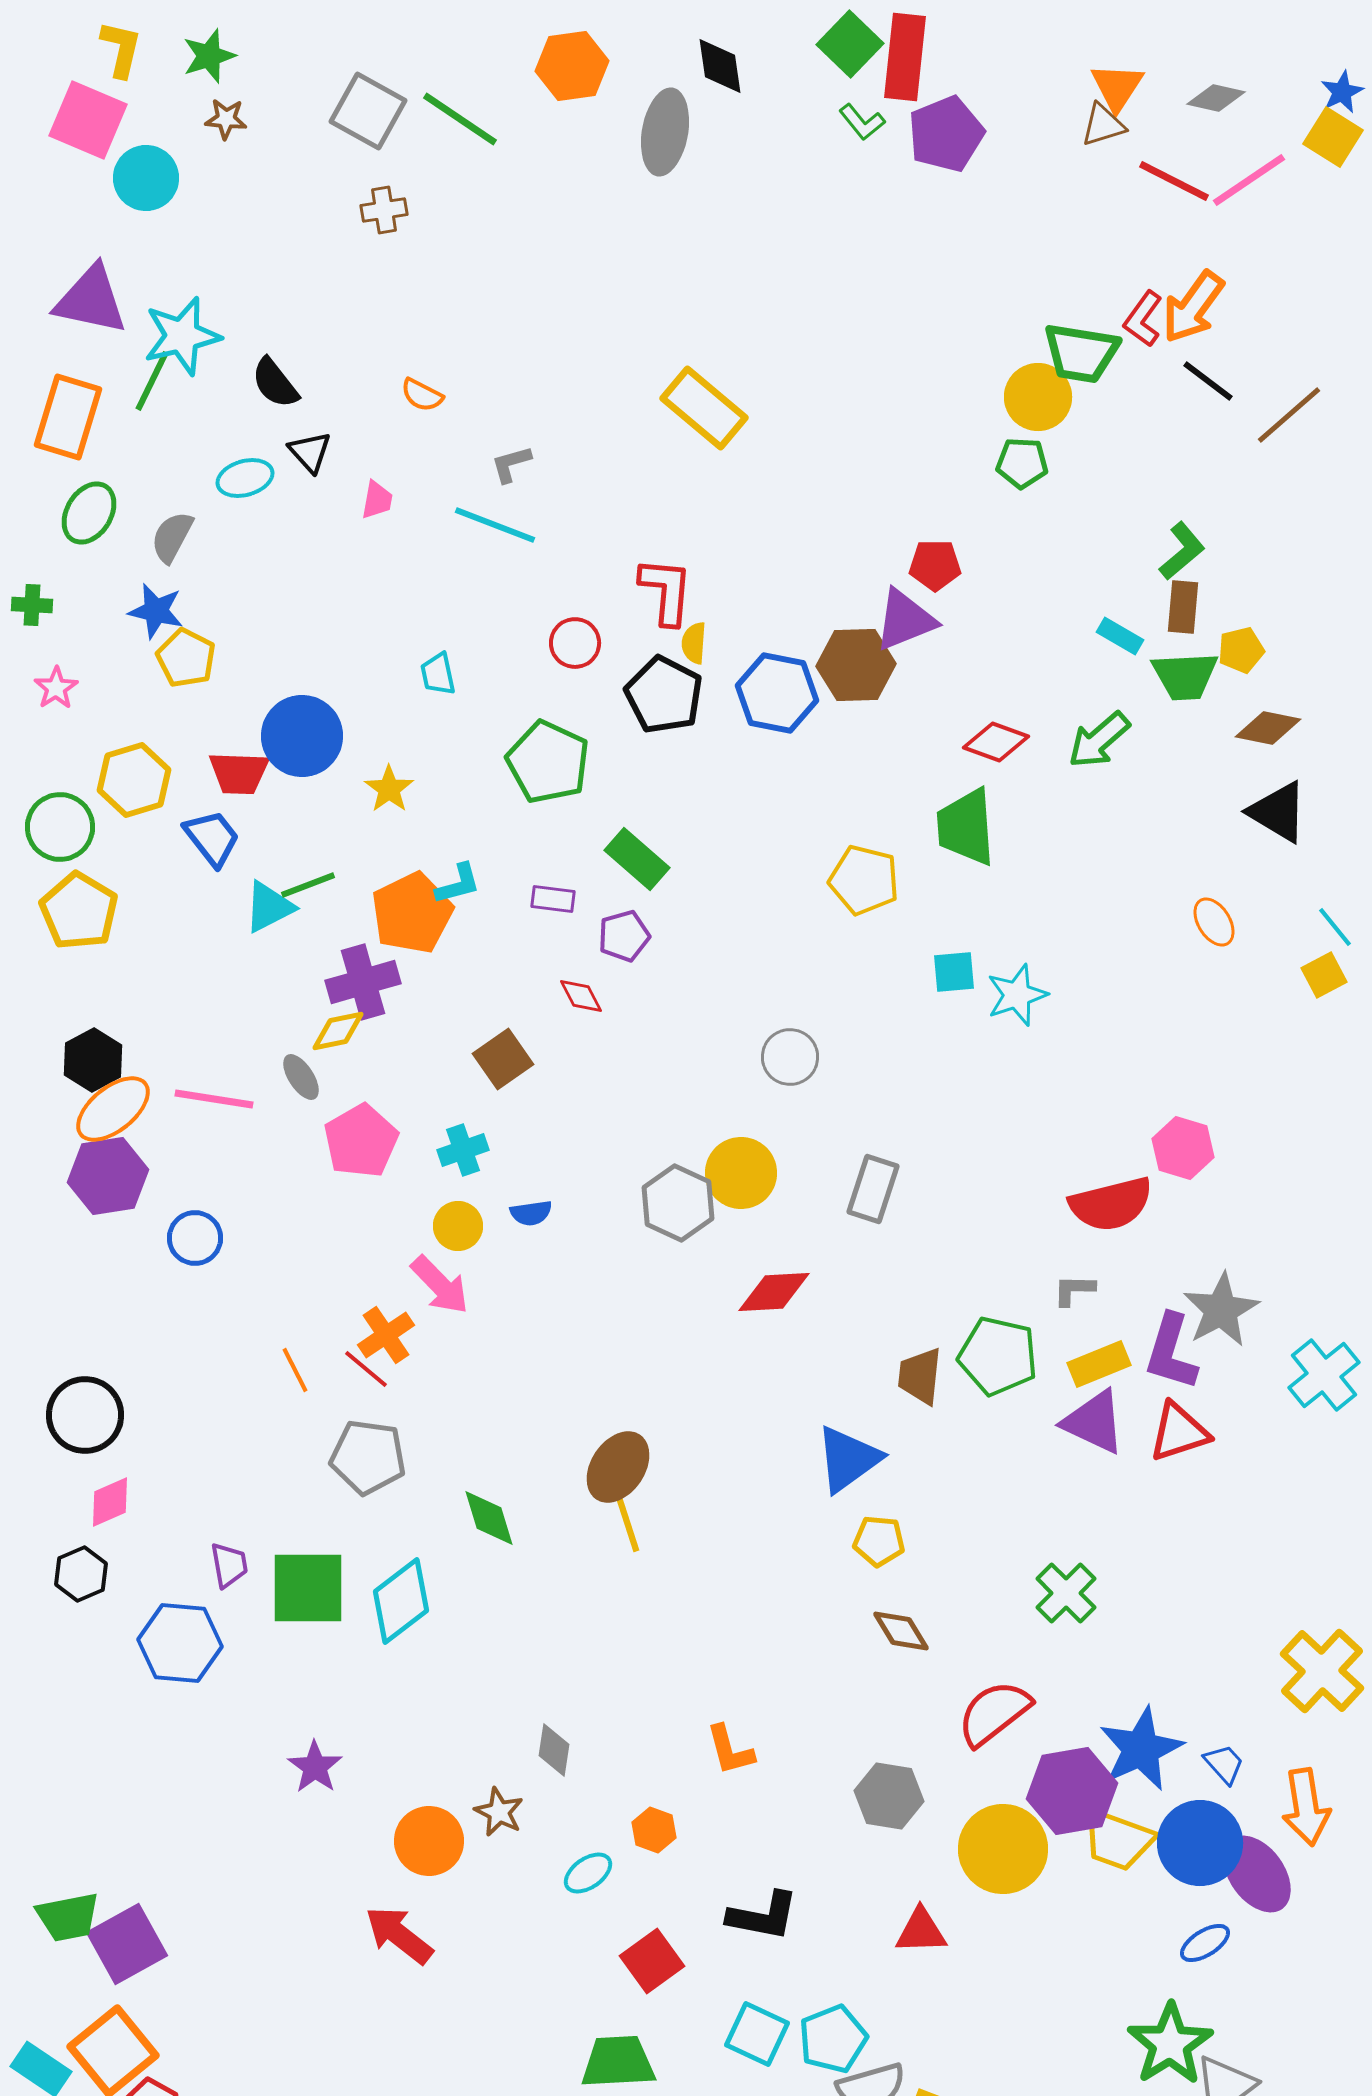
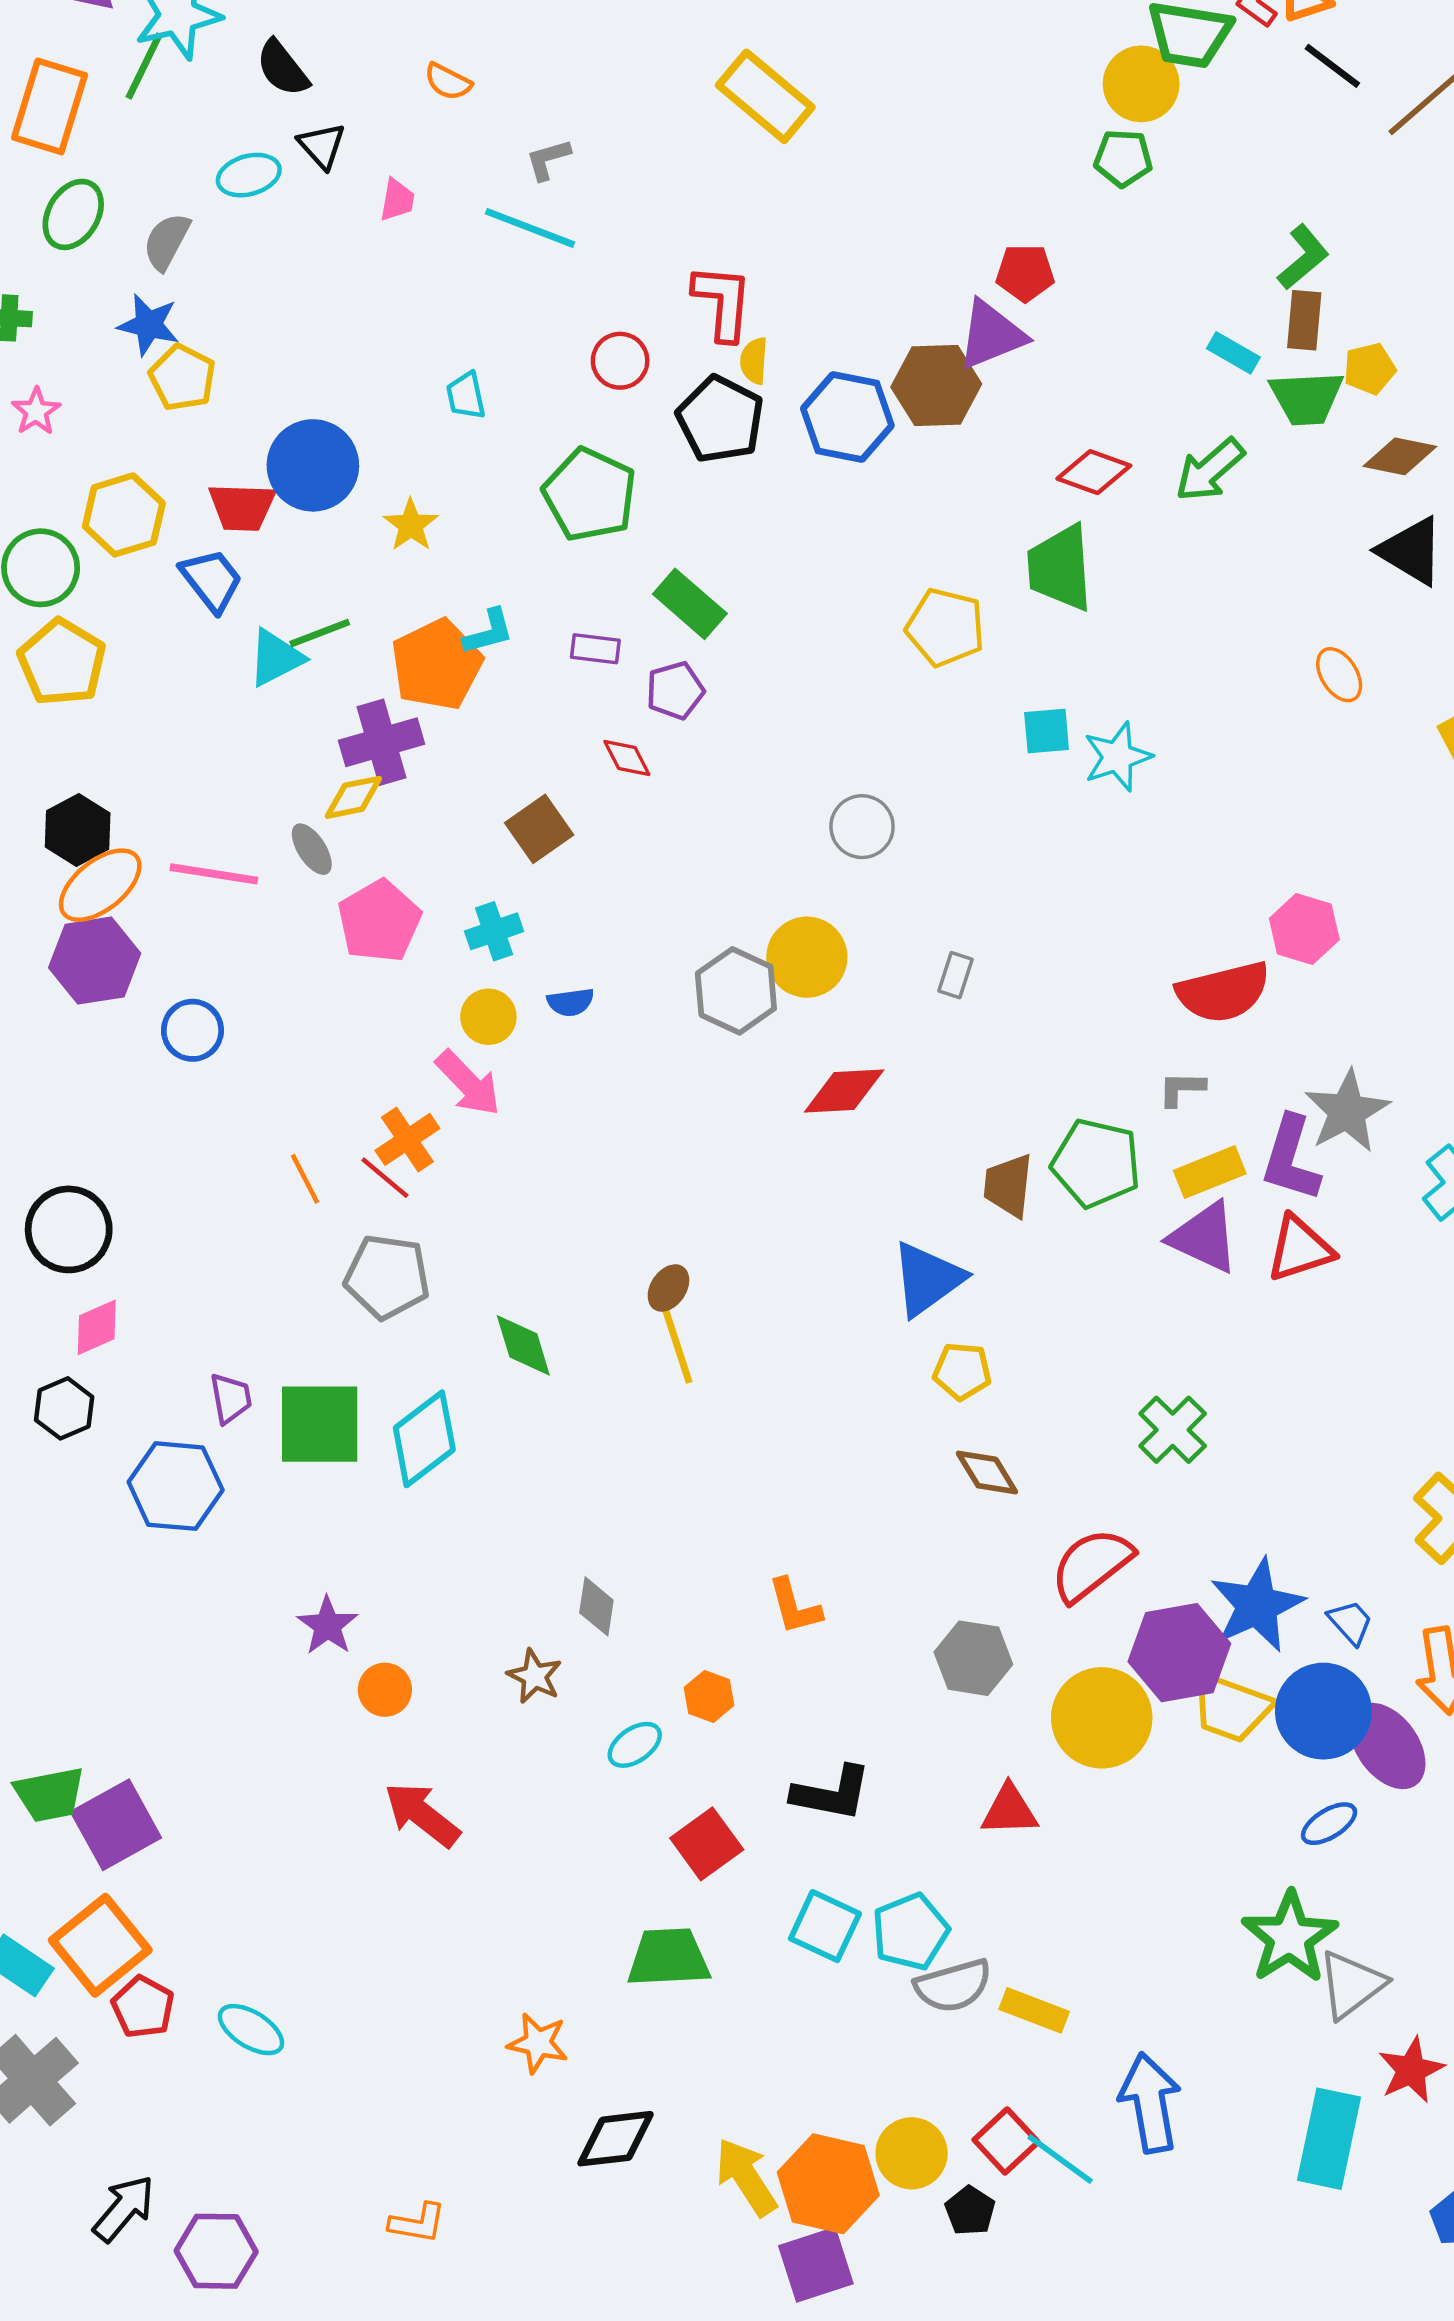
gray rectangle: (873, 1189) -> (955, 975), size x0.6
brown ellipse: (618, 1467) -> (668, 1288), size x0.6
orange circle: (429, 1841) -> (385, 1690), moved, size x0.7

